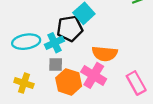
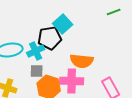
pink cross: (94, 75) -> (72, 81), turned -30

